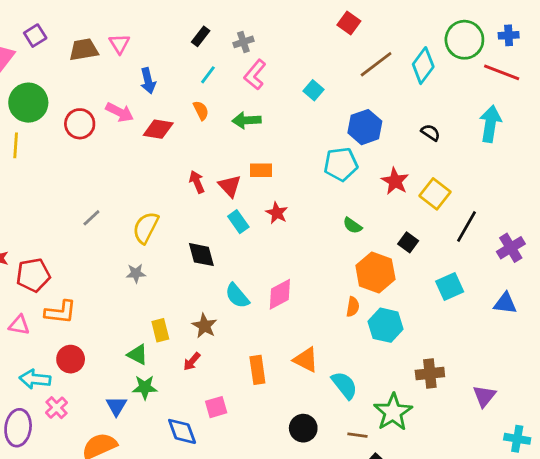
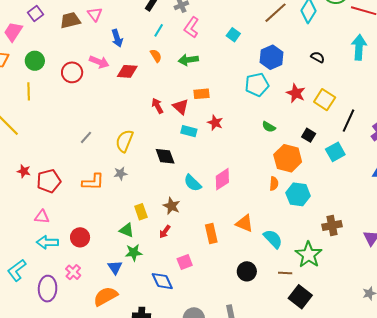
green circle: (28, 103) -> (35, 61), size x0.7
cyan rectangle: (238, 222) -> (189, 131), turned -35
cyan square: (450, 286) -> (335, 152), moved
orange L-shape: (60, 312) -> (93, 182), moved
cyan arrow: (35, 379) -> (47, 242), moved

